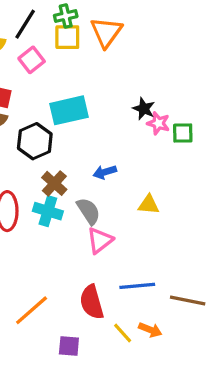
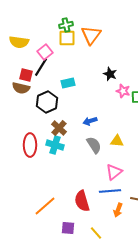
black line: (25, 24) -> (41, 67), moved
black star: (144, 109) -> (110, 74), moved
cyan rectangle: (69, 110) -> (68, 83), size x0.6
gray semicircle: (88, 211) -> (94, 145), moved
pink triangle: (100, 240) -> (114, 172), moved
orange arrow: (150, 330) -> (118, 210), moved, turned 88
yellow line: (123, 333) -> (96, 233), moved

